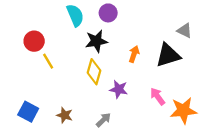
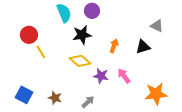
black triangle: (168, 55) -> (143, 47), size x0.7
yellow diamond: (94, 72) -> (80, 61), turned -65
pink arrow: (157, 96) -> (124, 76), moved

